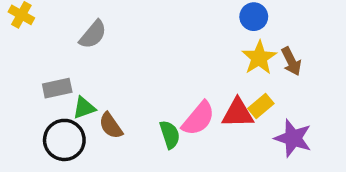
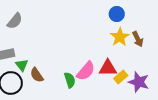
gray semicircle: (93, 35) -> (15, 21), moved
yellow rectangle: (261, 106) -> (121, 77), moved
green triangle: (84, 108) -> (22, 65), turned -48

